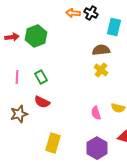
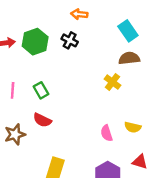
black cross: (91, 13) -> (70, 40), moved
cyan rectangle: (114, 27) -> (128, 31), turned -48
brown semicircle: (101, 50) -> (129, 58), moved

